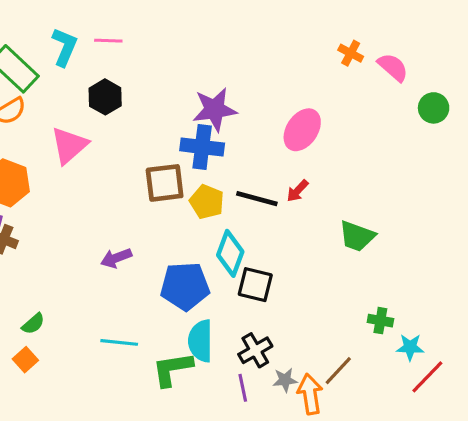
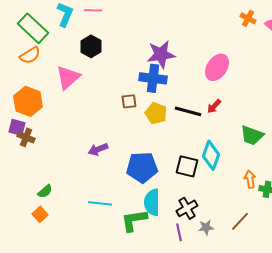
brown square: (165, 183) -> (129, 101), size x0.6
cyan diamond: (230, 253) -> (211, 155), moved
orange arrow: (310, 394) -> (250, 179), moved, size x0.7

